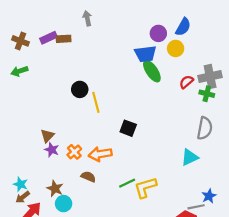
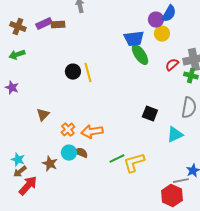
purple circle: (158, 33) -> (156, 20), moved
yellow line: (96, 102) -> (88, 73), moved
black square: (128, 128) -> (150, 114), moved
purple star: (52, 150) -> (12, 88), moved
cyan circle: (64, 204) -> (69, 153), moved

